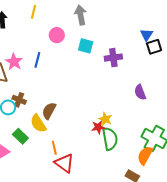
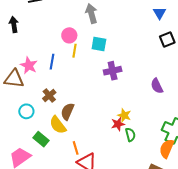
yellow line: (34, 12) -> (75, 51), moved
blue triangle: (147, 35) -> (160, 13), moved
purple cross: (113, 58) -> (113, 71), moved
brown cross: (19, 100) -> (49, 96), moved, turned 32
green semicircle: (110, 139) -> (130, 135), size x0.6

